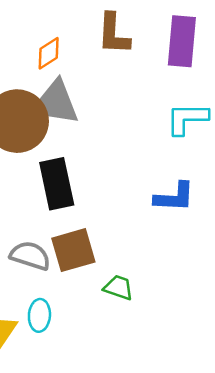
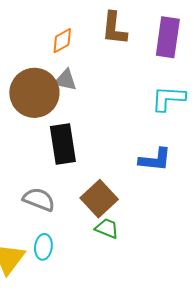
gray triangle: (55, 103) -> (65, 80), size x0.6
brown square: (73, 250) -> (99, 199), moved, turned -30

